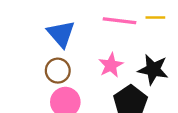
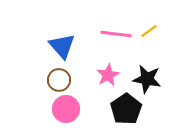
yellow line: (155, 18) -> (149, 31), turned -36

